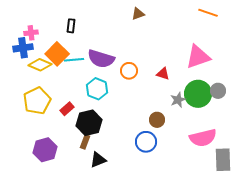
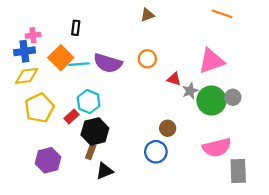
yellow diamond: (40, 65) -> (27, 76), moved, turned -30
orange circle: (129, 71) -> (147, 59), moved
cyan hexagon: (97, 89) -> (89, 102), moved
gray star: (178, 100) -> (190, 91), moved

